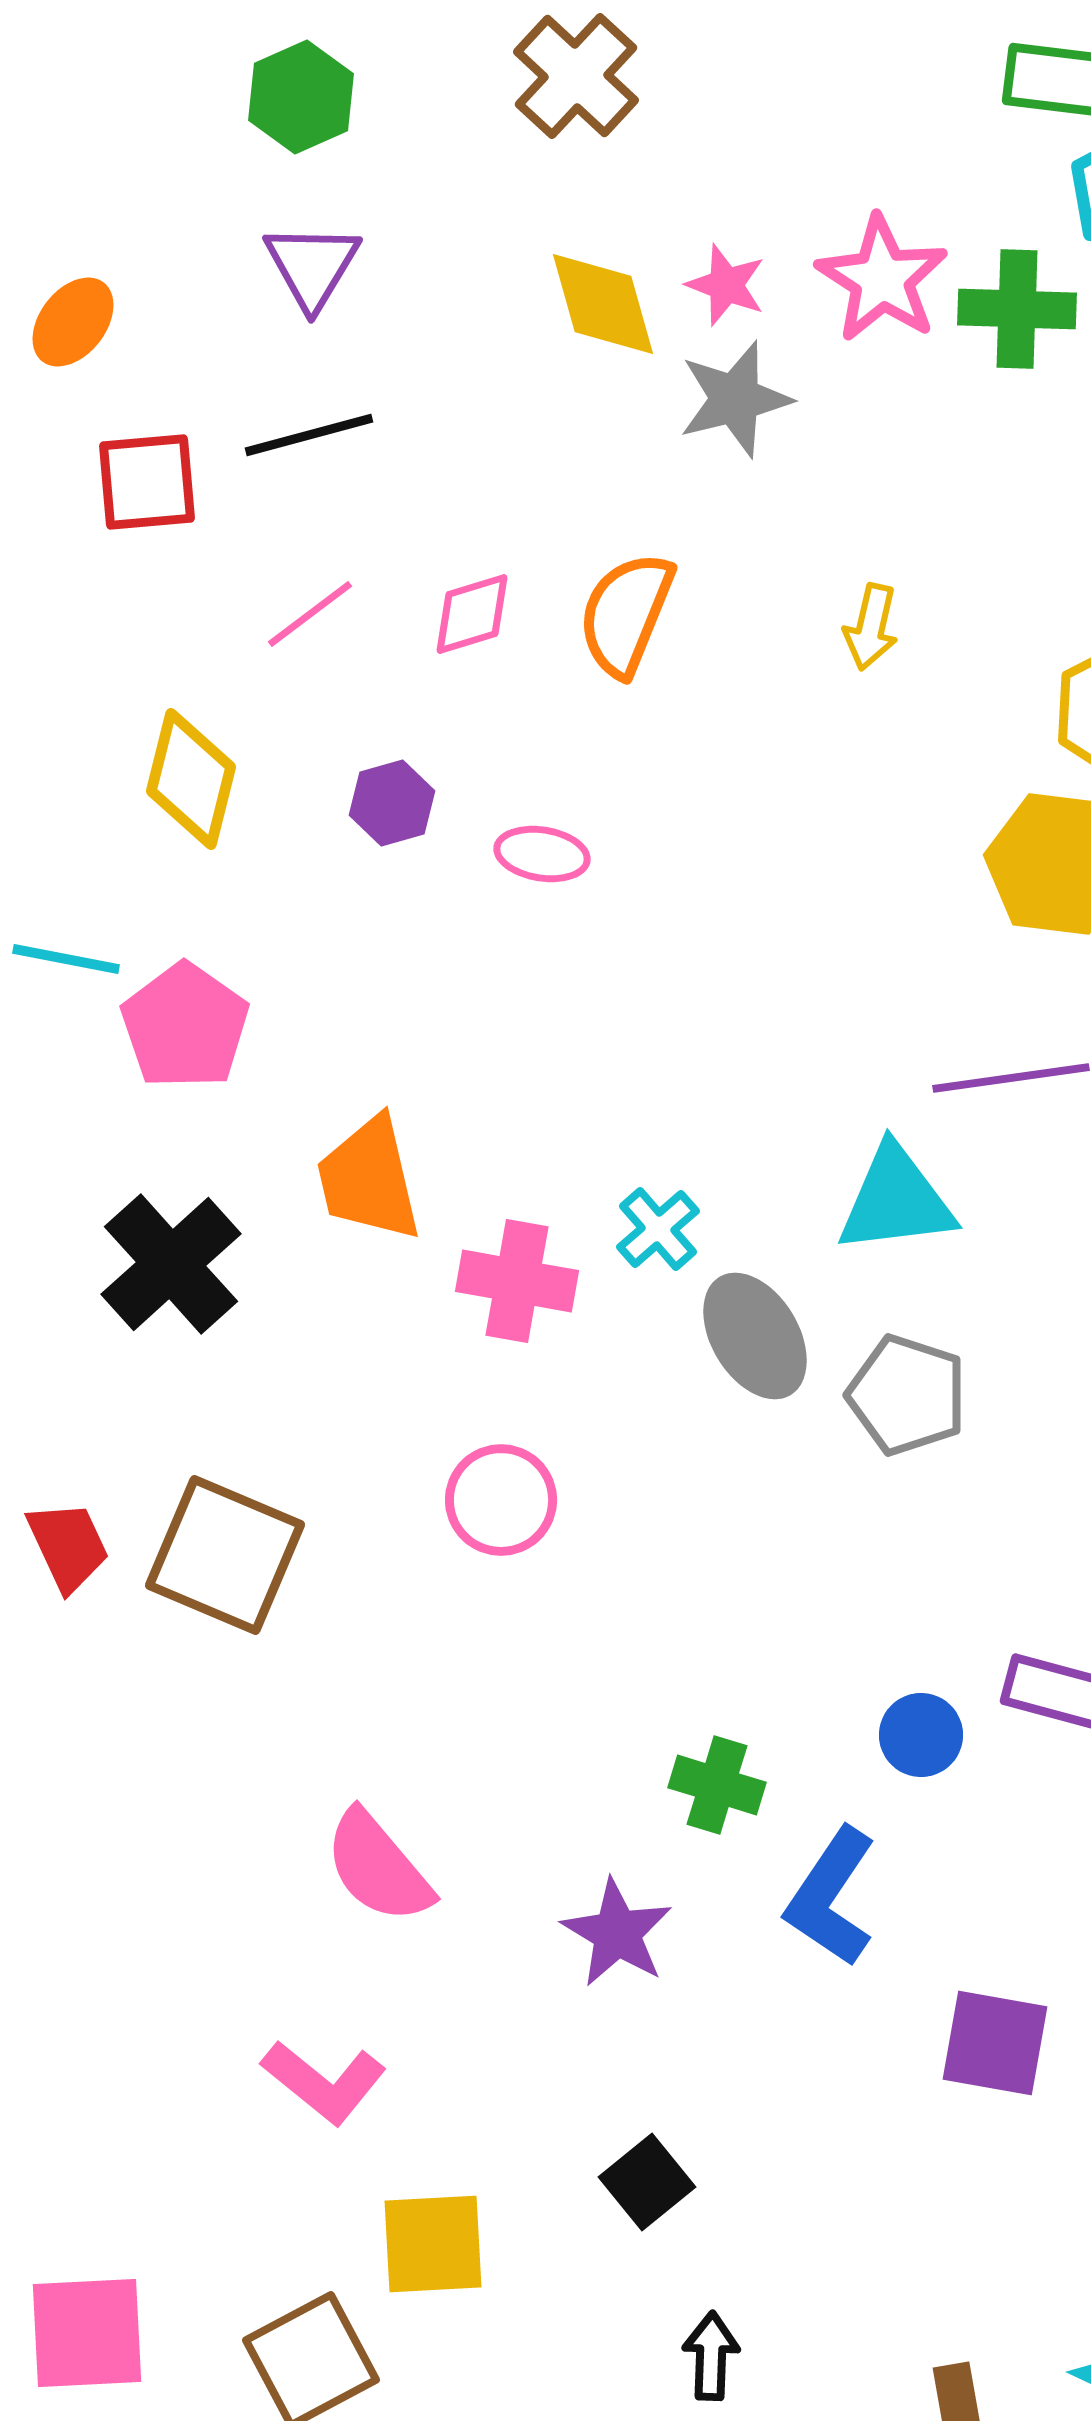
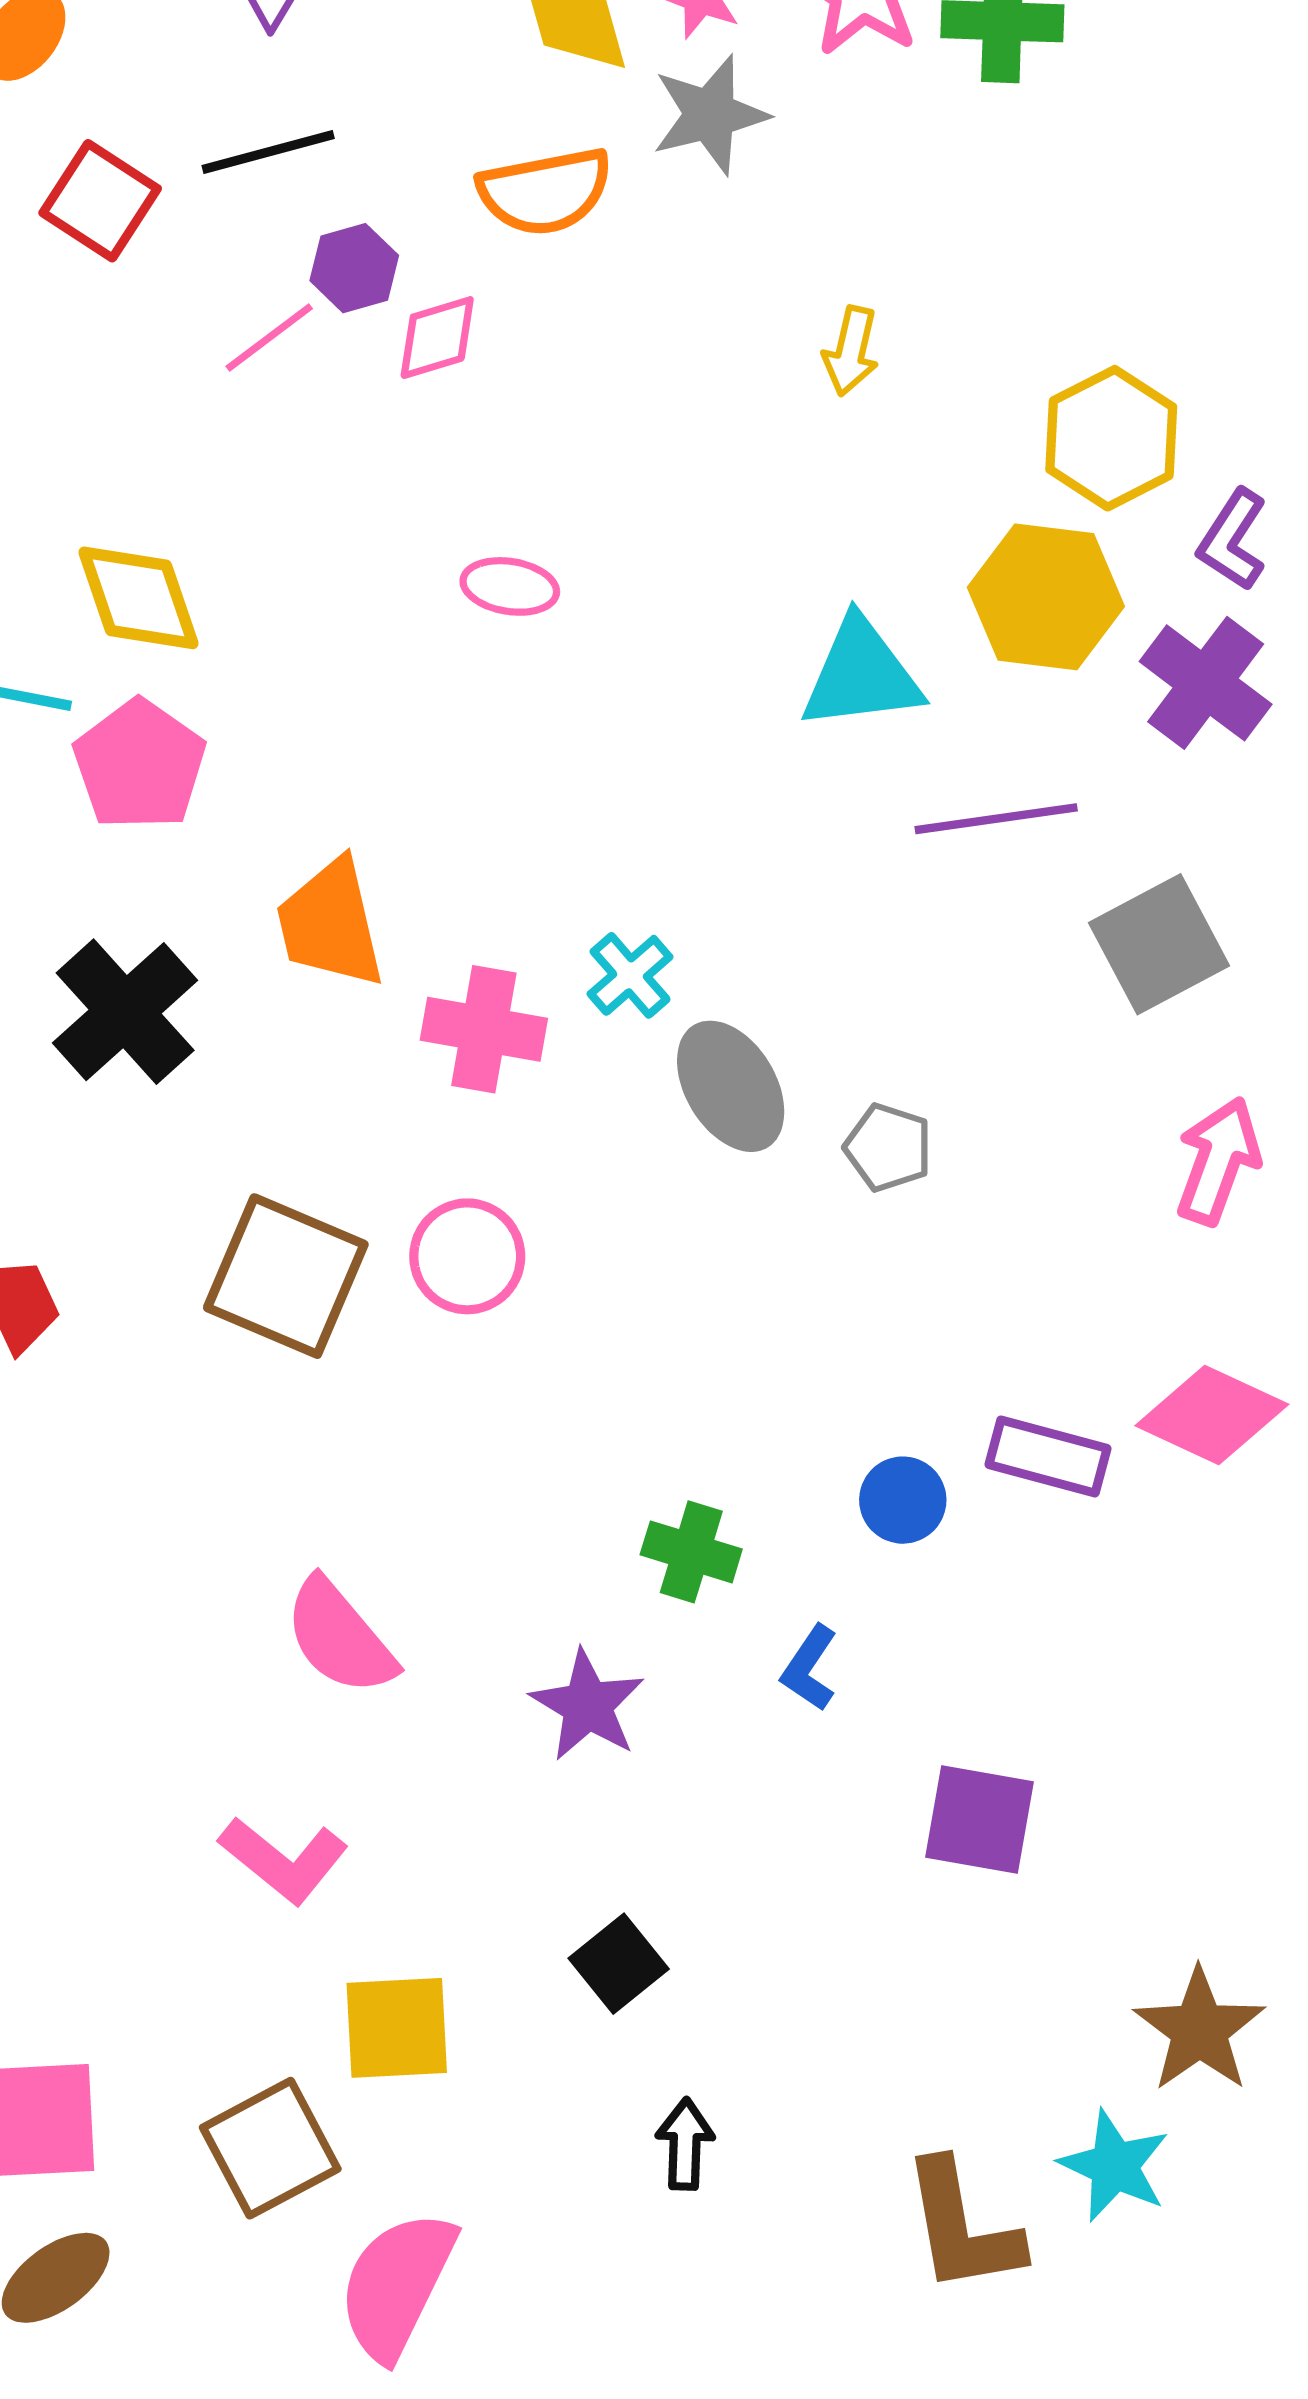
red square: (147, 482) -> (100, 201), turned 38
orange semicircle: (626, 614) -> (545, 191), moved, turned -123
yellow diamond: (191, 779) -> (139, 598), moved, turned -33
purple hexagon: (392, 803) -> (354, 268), moved
cyan triangle: (896, 1200) -> (861, 675), moved
gray pentagon: (907, 1395) -> (888, 1147), size x0.7
brown square: (225, 1555) -> (286, 1276), moved
blue L-shape: (831, 1897) -> (809, 1668), size x0.6

